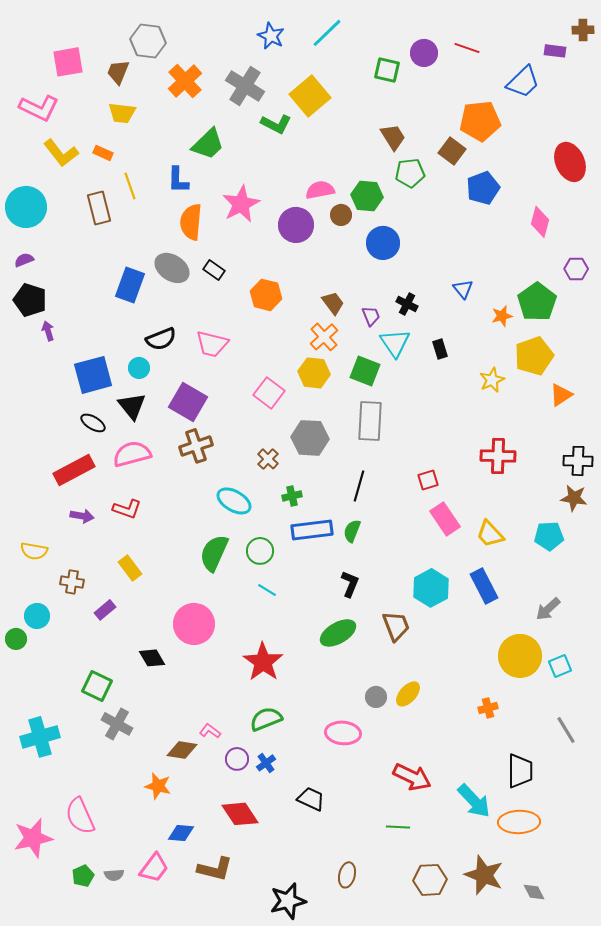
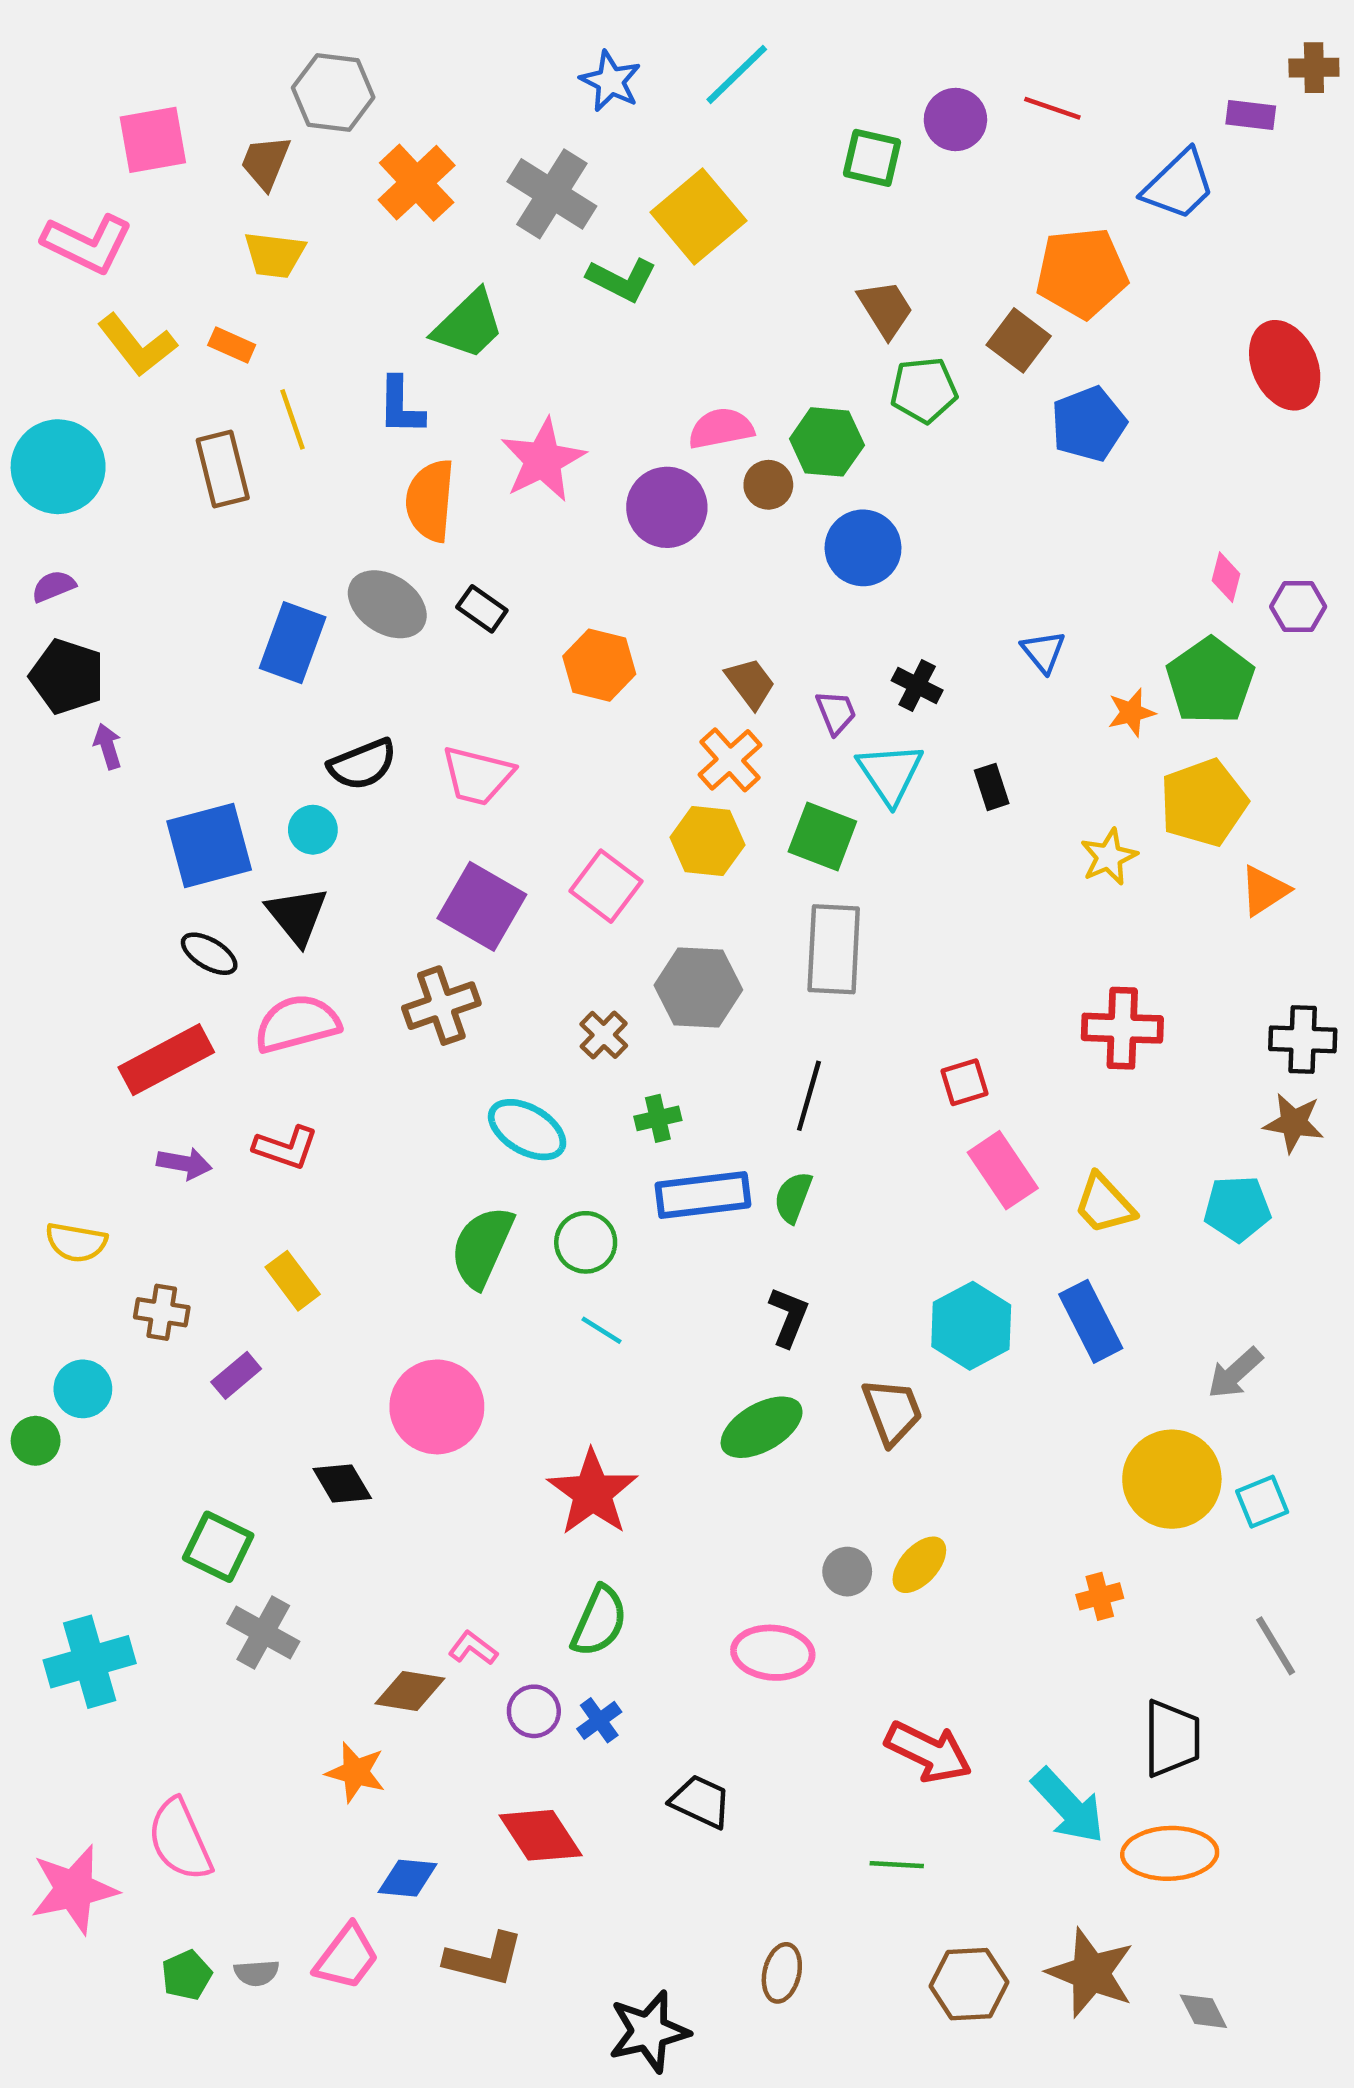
pink diamond: (540, 222) -> (1226, 577), moved, size x0.7
purple square: (188, 402) -> (482, 906), moved
green semicircle: (266, 719) -> (599, 1621), turned 136

